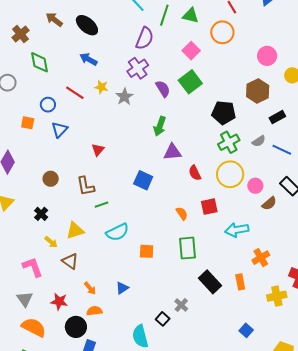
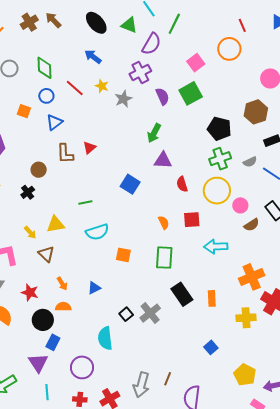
green triangle: (191, 15) -> (129, 25), moved
brown arrow: (54, 20) -> (53, 20), moved
green diamond: (40, 62) -> (44, 68), moved
brown L-shape: (86, 186) -> (65, 154), moved
black cross: (41, 214) -> (28, 192), moved
orange cross: (261, 258) -> (252, 277), moved, size x1.4
gray cross: (181, 305) -> (150, 313), size x1.5
black square: (163, 319) -> (126, 314), moved

